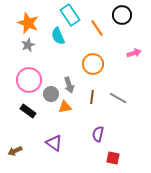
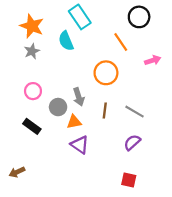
orange line: (97, 28) -> (121, 42), moved
pink circle: (29, 80) -> (33, 91), size x0.6
purple semicircle: (98, 134) -> (132, 142), moved, turned 35
purple triangle: (54, 143) -> (80, 145), moved

